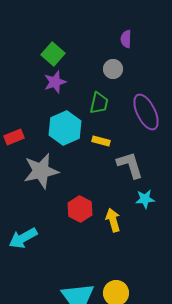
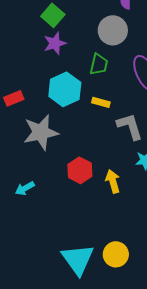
gray circle: (113, 69) -> (113, 30), size x1.5
cyan arrow: (23, 238) -> (25, 188), moved, size x0.7

